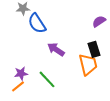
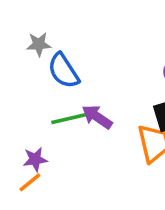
green line: (47, 79) -> (69, 119), moved, turned -60

